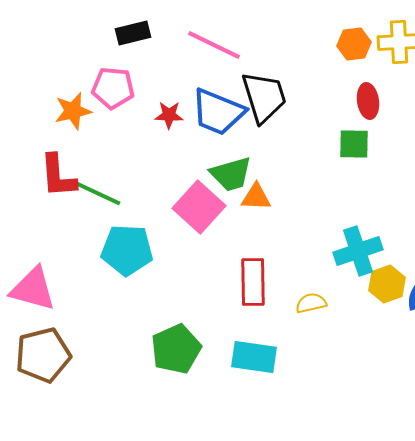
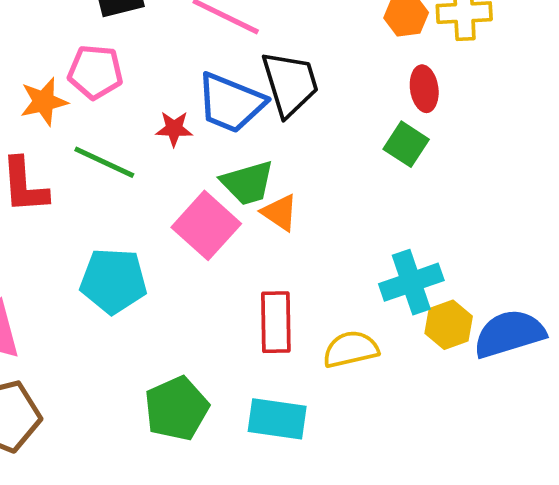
red star: (169, 115) -> (174, 129), moved
green square: (354, 144) -> (406, 144), turned 32
green line: (97, 193) -> (104, 162), moved
orange triangle: (256, 197) -> (280, 213), turned 32
yellow semicircle: (311, 303) -> (351, 349), size x1.4

